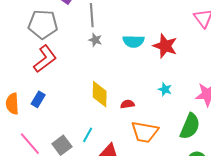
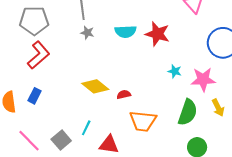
cyan star: (165, 89) -> (175, 71), moved
yellow diamond: (100, 94) -> (95, 86), turned -48

